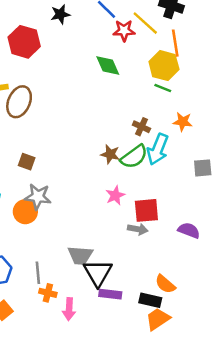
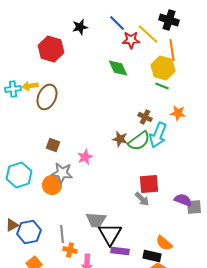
gray square: (203, 168) -> (194, 207), moved
pink star: (115, 195) -> (85, 157), moved
gray arrow: (138, 229) -> (142, 199), turned 35

